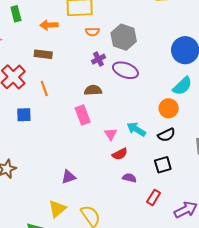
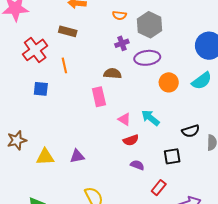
purple ellipse: (125, 70) -> (147, 58), turned -35
orange circle: (169, 108) -> (169, 82), moved
pink triangle: (111, 134) -> (124, 119), turned -32
black semicircle: (166, 135) -> (191, 131), moved
yellow triangle: (57, 209) -> (45, 157), moved, turned 30

